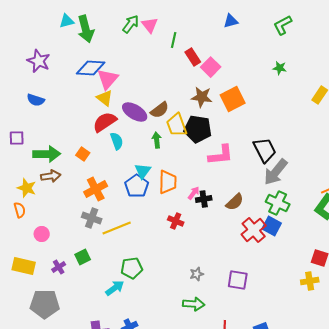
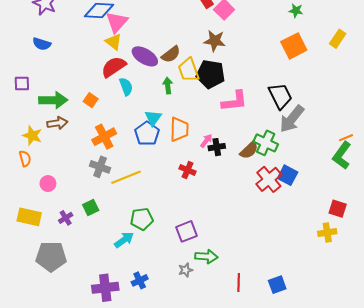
orange square: (233, 99) -> (294, 46), moved
green cross: (278, 203) -> (266, 143), moved
gray star: (197, 274) -> (185, 270), moved
purple square: (238, 280) -> (187, 231), moved, turned -30

